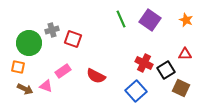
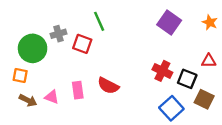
green line: (121, 19) -> (99, 21), moved
black square: (166, 70) -> (187, 79), turned -36
pink rectangle: (63, 71) -> (78, 90), moved, turned -63
blue square: (136, 91) -> (171, 108), moved

